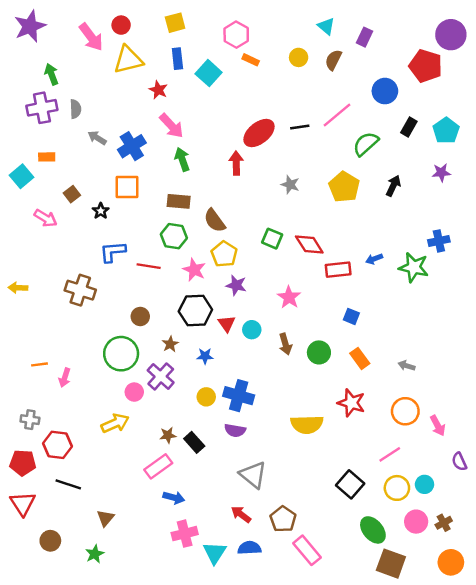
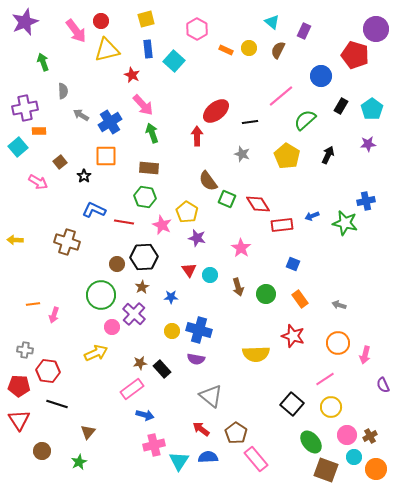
orange rectangle: (251, 60) -> (226, 50), moved
purple cross: (42, 108) -> (25, 108), moved
black line: (300, 127) -> (250, 122), moved
brown semicircle: (215, 221) -> (208, 181), moved
blue L-shape: (113, 252) -> (94, 210), turned 30
black hexagon: (195, 310) -> (144, 257), moved
pink arrow: (438, 426) -> (365, 355), turned 42
cyan circle: (424, 484) -> (354, 457), moved

